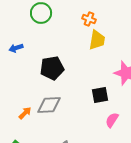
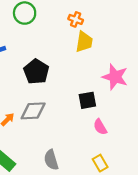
black pentagon: (52, 68) -> (36, 72), turned -30
pink semicircle: (112, 120) -> (100, 127), turned -63

